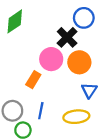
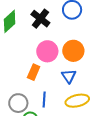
black cross: (67, 37) -> (40, 19), moved
blue triangle: (89, 90) -> (69, 76), moved

